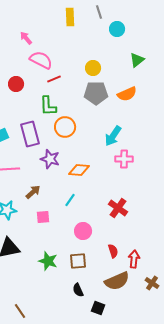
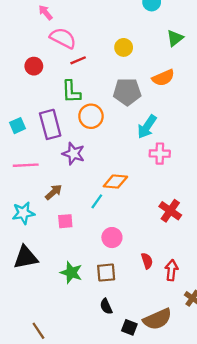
gray pentagon: (96, 93) -> (127, 92), moved
orange diamond: (79, 170) -> (115, 182), moved
red cross: (118, 208) -> (170, 211), moved
brown semicircle: (117, 281) -> (157, 319), moved

